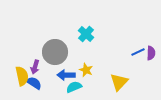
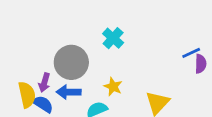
blue line: (138, 52) -> (191, 53), moved
blue arrow: (66, 75) -> (69, 92), moved

